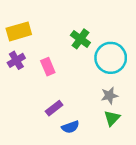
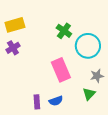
pink rectangle: (48, 67) -> (61, 70), moved, size x1.6
gray star: (109, 96) -> (97, 76), moved
purple rectangle: (54, 108) -> (37, 102), moved, turned -56

